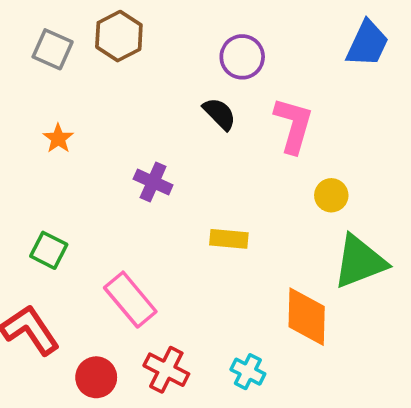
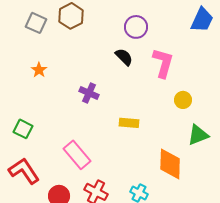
green square: (49, 250) -> (23, 129), moved
green triangle: (360, 262) -> (198, 135), size x0.7

